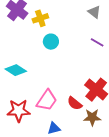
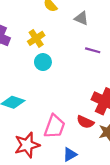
yellow cross: (40, 18) -> (36, 38), moved

